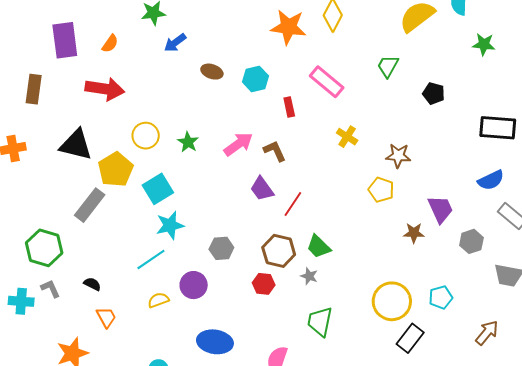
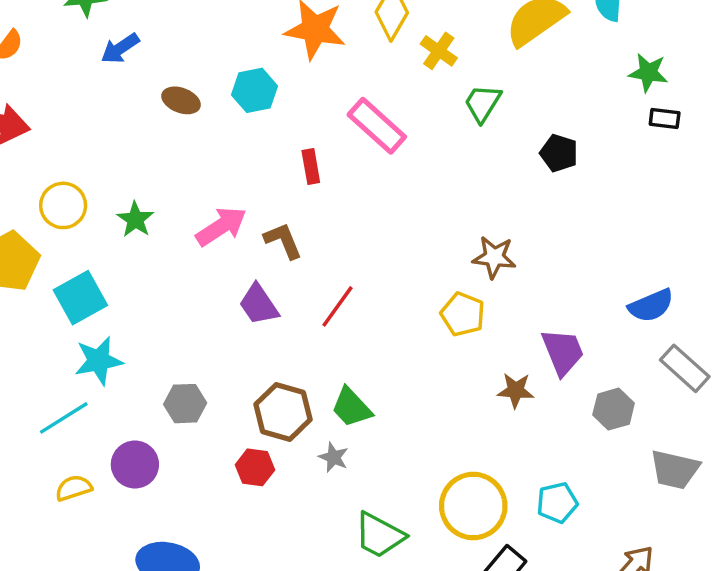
cyan hexagon: (255, 79) -> (255, 90), moved
black rectangle: (498, 128) -> (665, 119), moved, size x0.5
yellow cross: (347, 137) -> (439, 51), moved
red line: (293, 204) -> (337, 306), moved
green trapezoid: (320, 322) -> (380, 535), moved, turned -76

